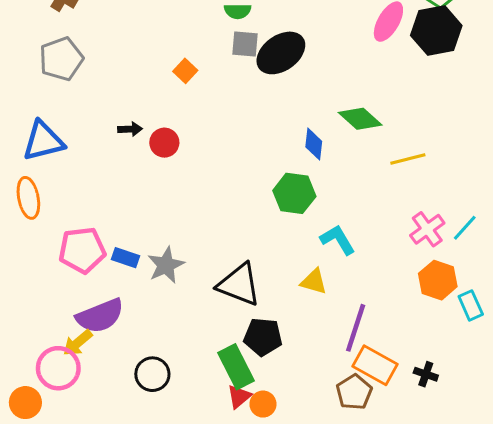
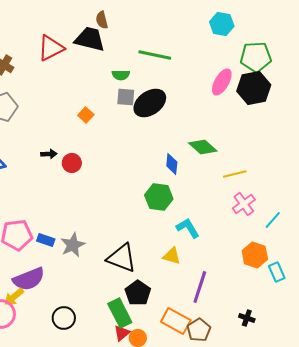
pink cross: (427, 229) -> (244, 204), moved
black pentagon: (263, 337) -> (138, 293), turned 30
orange rectangle: (375, 365) -> (176, 321), moved

